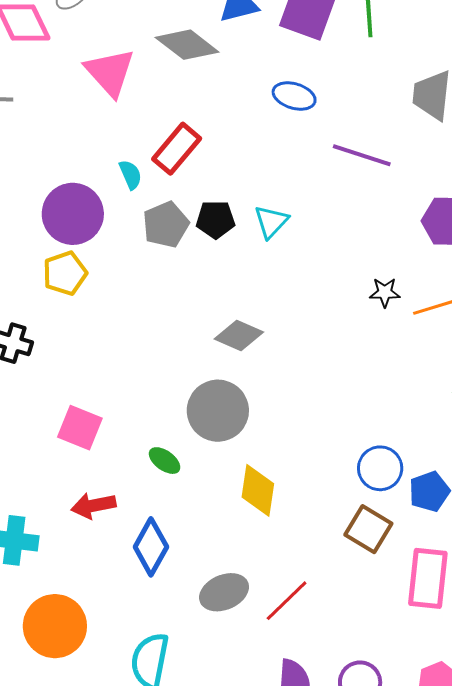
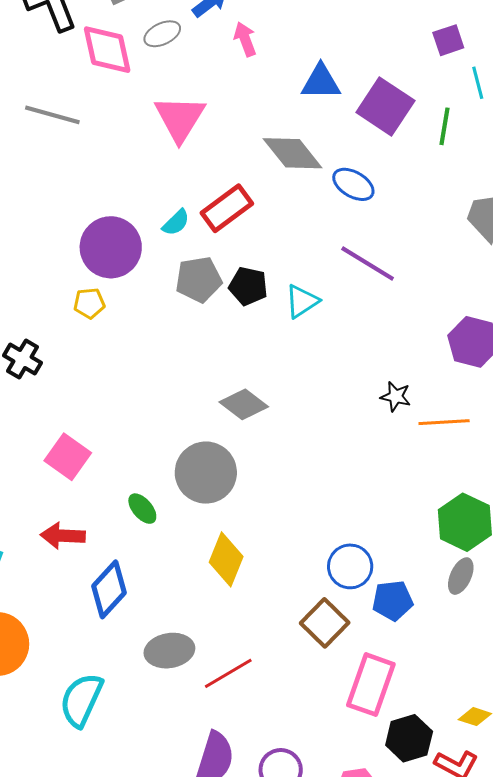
gray diamond: (187, 45) -> (293, 153), moved
purple line: (362, 155) -> (368, 263), moved
cyan semicircle: (130, 175) -> (176, 223), turned 56
yellow pentagon: (65, 273) -> (89, 303), size x0.7

